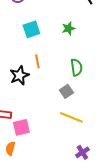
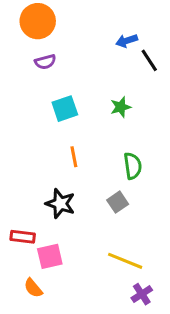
black star: (19, 75) -> (60, 204), moved, turned -30
yellow line: (71, 117) -> (125, 261), moved
orange semicircle: (10, 148) -> (33, 288), turned -56

